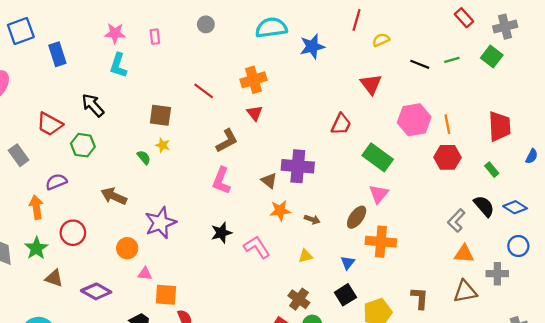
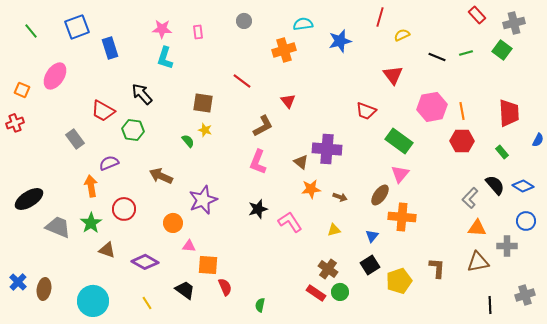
cyan semicircle: (271, 28) -> (303, 24), size x0.7
orange cross: (254, 80) -> (284, 50), moved
red trapezoid: (341, 124) -> (366, 111), turned 85

